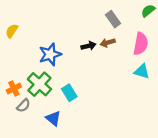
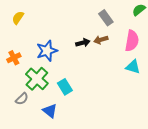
yellow semicircle: (12, 31) -> (18, 18), moved
orange cross: (14, 88) -> (14, 58), moved

